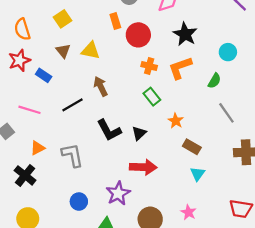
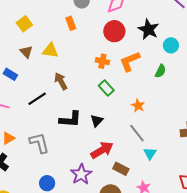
black star: (185, 34) -> (148, 29), moved
red circle: (138, 35) -> (114, 31), moved
gray line: (226, 113) -> (137, 133), moved
orange star: (176, 121) -> (138, 106), moved
black L-shape: (109, 130) -> (70, 119), turned -55
brown rectangle: (192, 147) -> (121, 169), moved
red arrow: (143, 167) -> (102, 150), turned -30

